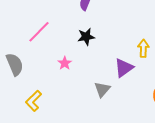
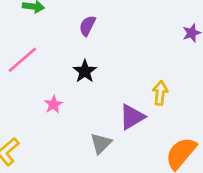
black star: (86, 37) -> (85, 71), turned -30

